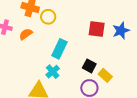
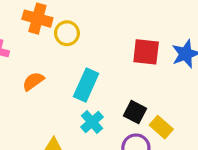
orange semicircle: (26, 34) -> (33, 81), moved
cyan cross: (53, 72) -> (92, 122), moved

